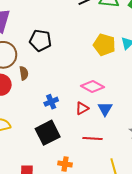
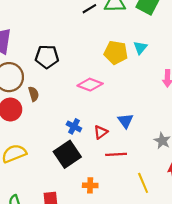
pink diamond: (93, 87) -> (90, 85), moved
blue cross: (51, 102) -> (74, 126), moved, turned -32
red triangle: (82, 108) -> (101, 132), moved

